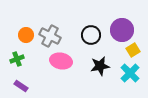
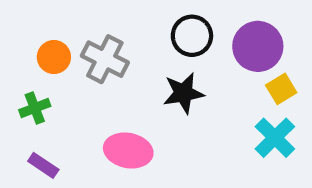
black circle: (91, 35) -> (192, 36), moved
pink ellipse: (61, 61) -> (128, 150), moved
black star: (100, 66) -> (183, 93), moved

